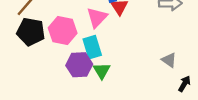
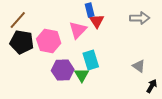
cyan rectangle: (92, 47) -> (91, 60), moved

